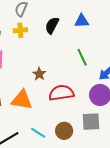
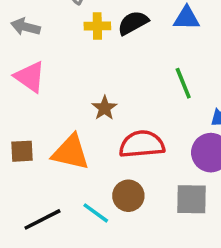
black semicircle: (52, 25) -> (133, 23), turned 30
yellow cross: (20, 30) -> (97, 26), moved
brown circle: (64, 131) -> (128, 196), moved

